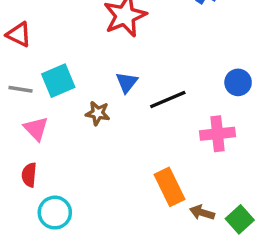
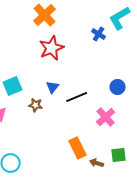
pink cross: (217, 134) -> (106, 117), turned -36
green square: (240, 219) -> (119, 155), moved, turned 35

